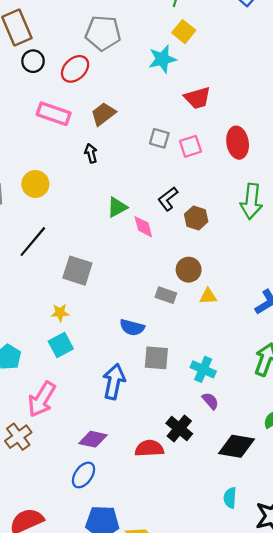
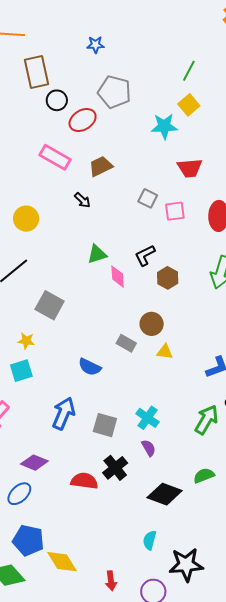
black circle: (33, 61) -> (57, 100), moved
black arrow: (91, 153) -> (82, 200), turned 138
gray square: (156, 358) -> (105, 425), moved

